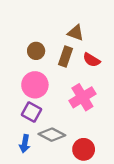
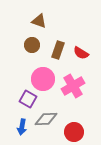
brown triangle: (76, 33) -> (39, 21), moved
pink circle: (35, 85) -> (43, 79), moved
gray diamond: (52, 135) -> (46, 119), turned -30

